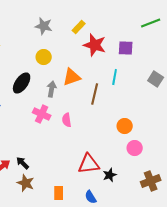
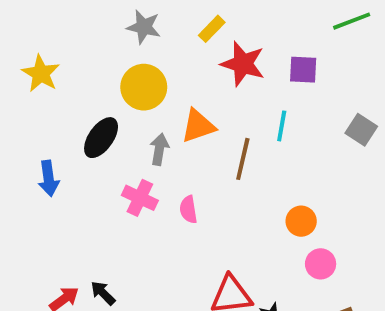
yellow circle: (44, 57) -> (144, 87), size x1.5

